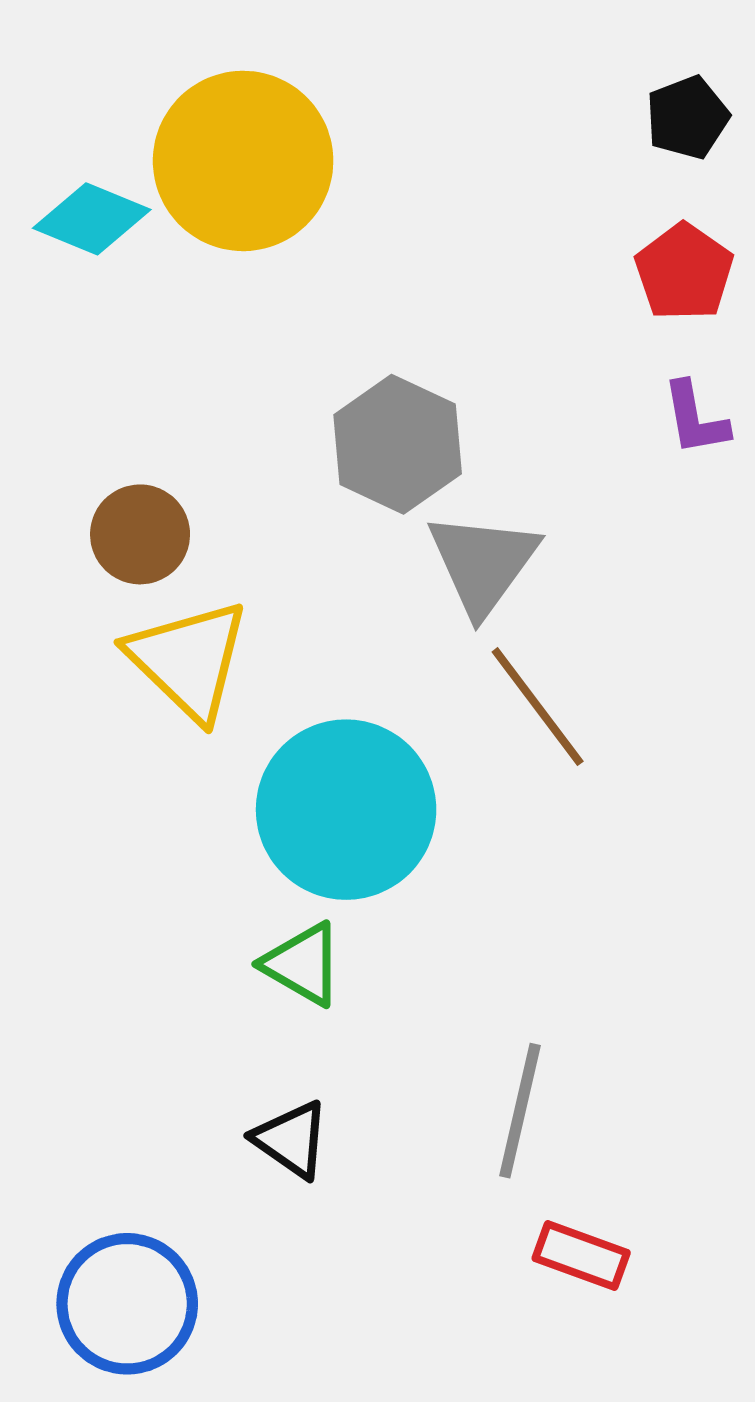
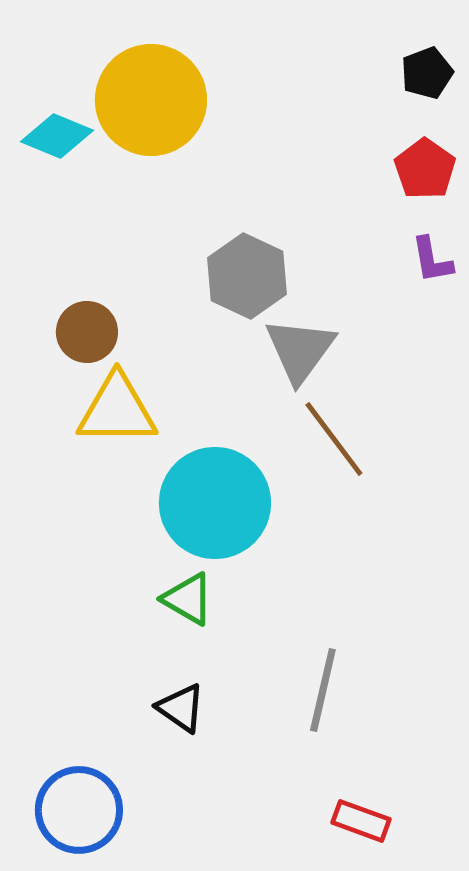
yellow triangle: (188, 660) -> (117, 410), turned -44
red rectangle: (581, 1255) -> (361, 821), moved

